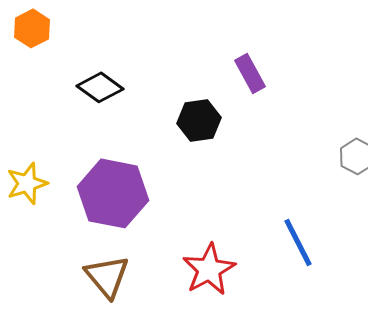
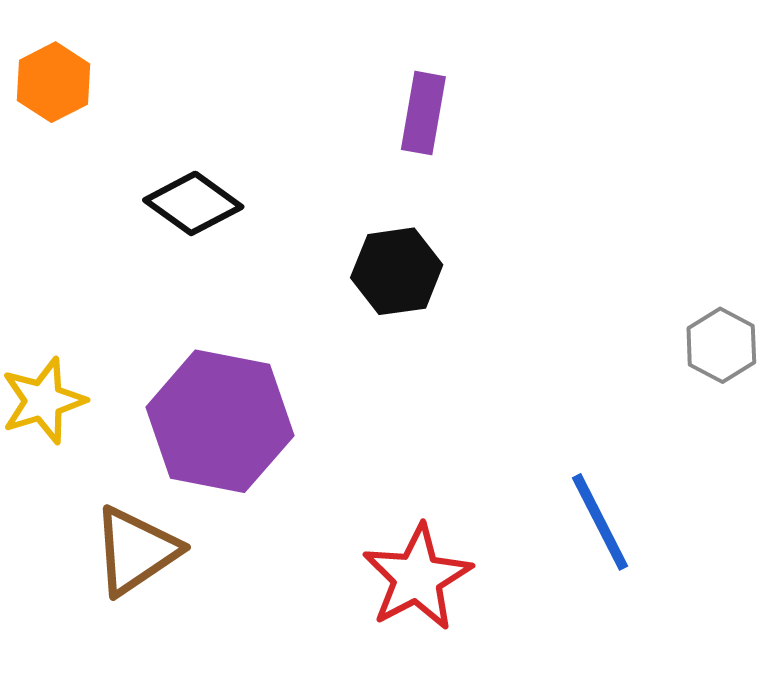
purple rectangle: (250, 73) -> (423, 113), moved, turned 39
brown triangle: (107, 276) -> (136, 551), moved, turned 36

